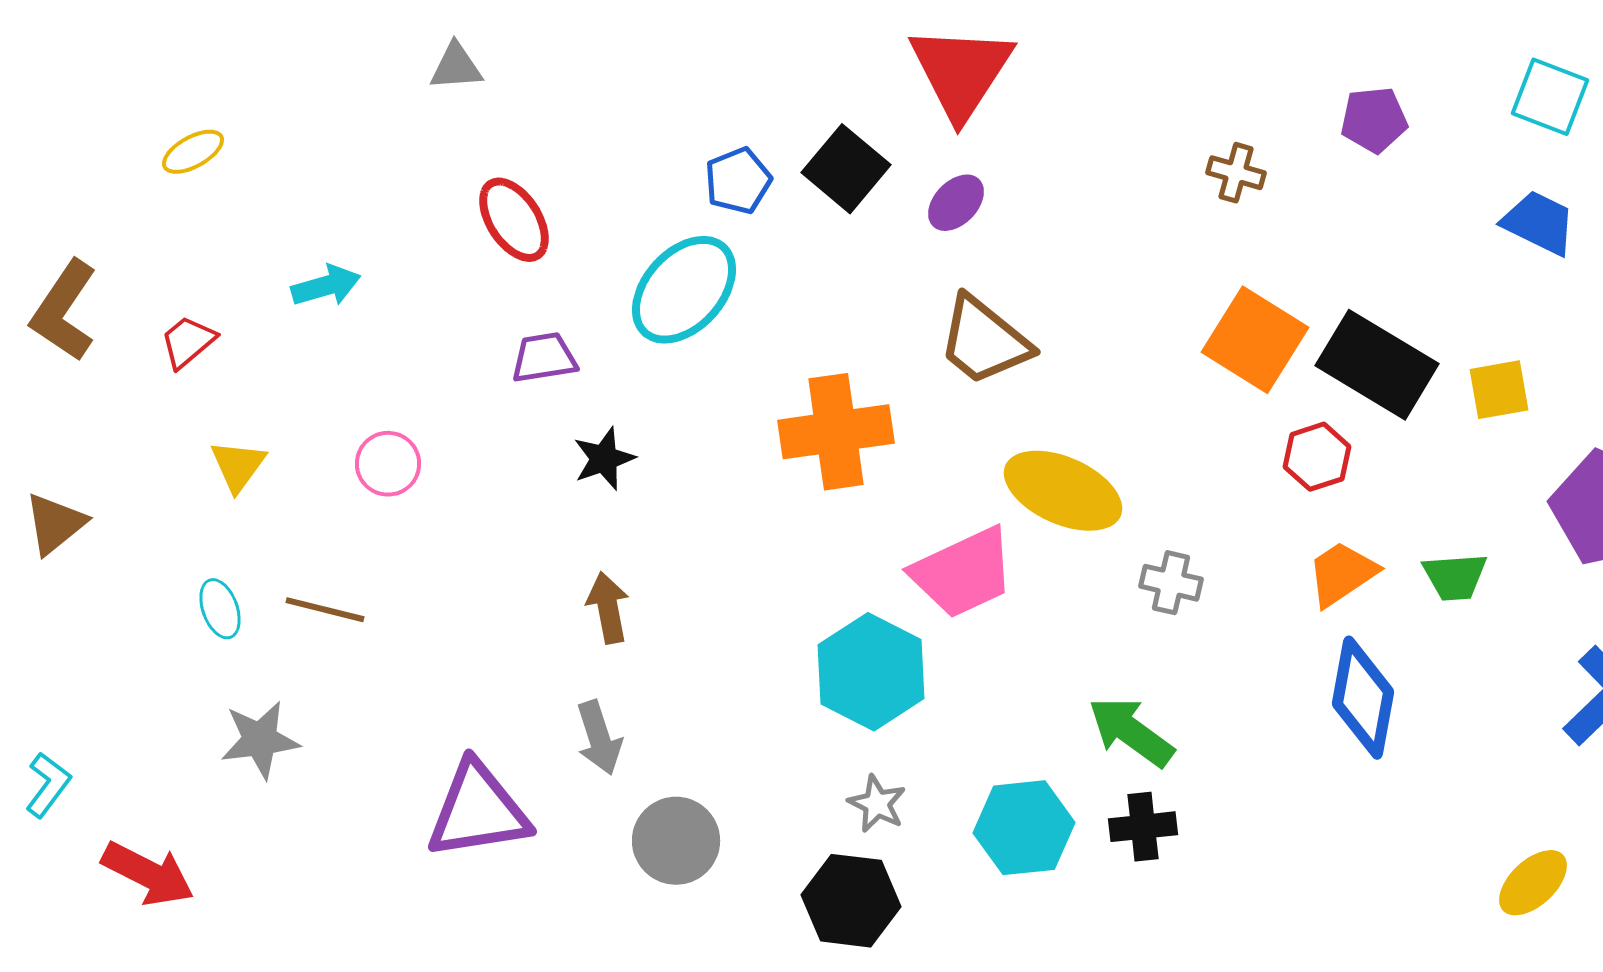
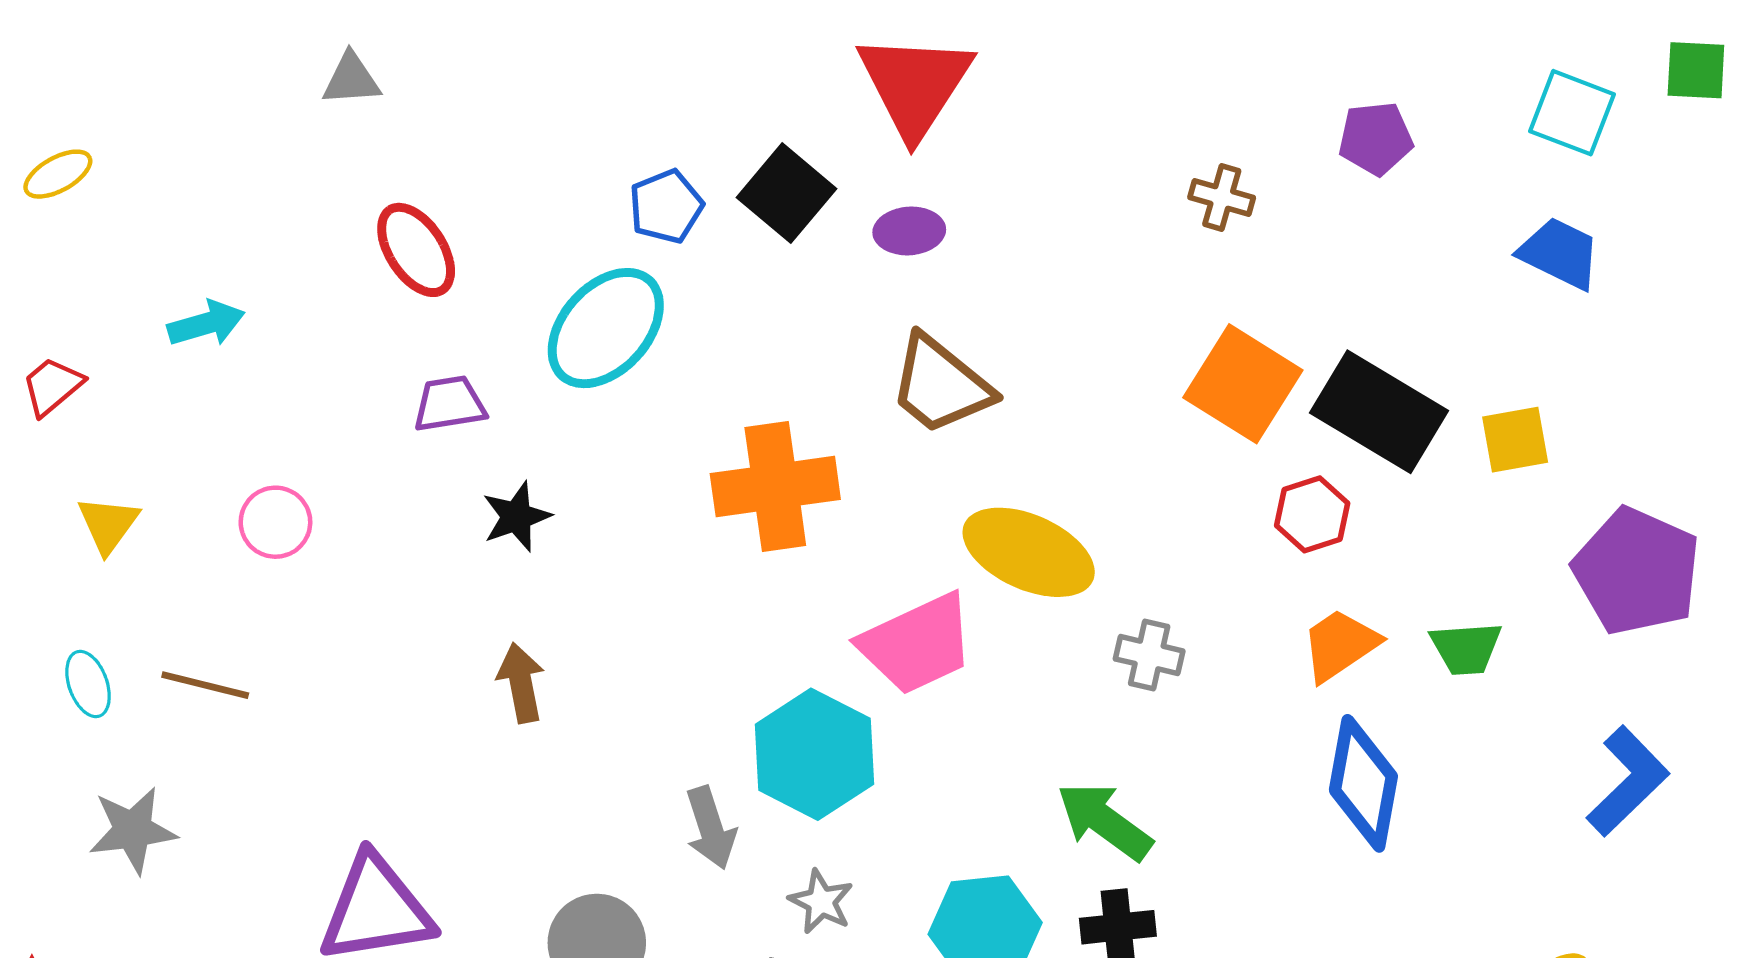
purple ellipse: (956, 203) -> (909, 231), turned 42
gray arrow: (599, 738) -> (711, 828), moved

